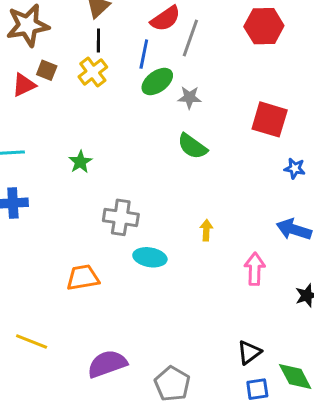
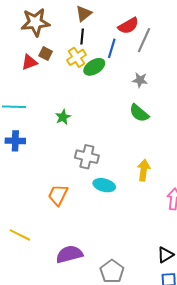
green ellipse: (157, 82) -> (94, 67), moved
yellow arrow: (206, 230) -> (144, 170), size x1.5
orange trapezoid: (83, 278) -> (58, 195), turned -60

